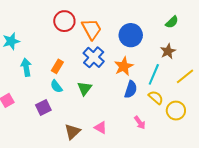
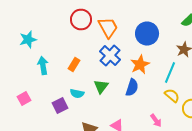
cyan semicircle: (56, 86) -> (77, 94), moved, turned -40
blue semicircle: (131, 89) -> (132, 88), moved

